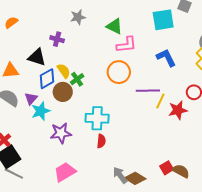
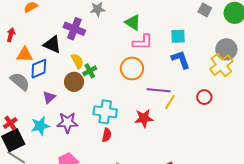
cyan square: (163, 20) -> (178, 36), moved, size x0.7
purple cross: (57, 39) -> (74, 29), size x1.5
blue diamond: (47, 79) -> (39, 69), moved
purple triangle: (31, 99) -> (49, 97), moved
red star: (178, 110) -> (144, 118), moved
cyan star: (41, 111) -> (40, 126), moved

